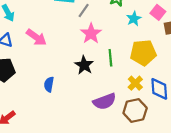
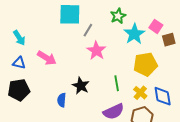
cyan star: (134, 19) -> (134, 34), size x1.5
green line: (110, 58) -> (117, 83), moved
black star: (84, 65) -> (81, 86), moved

